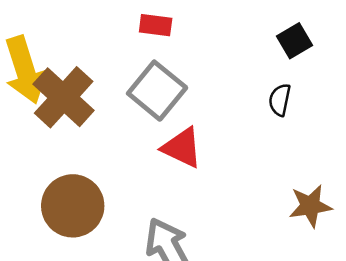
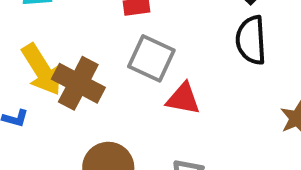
black semicircle: (280, 100) -> (251, 40), size x1.8

